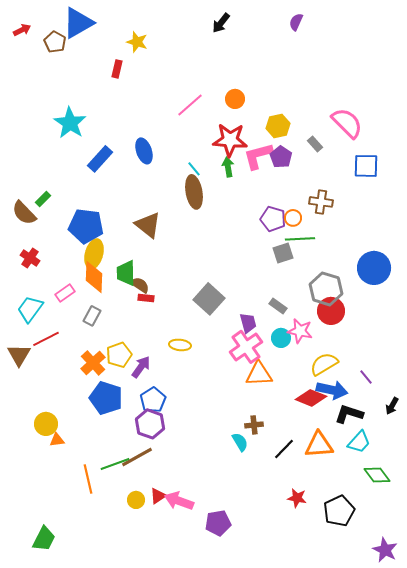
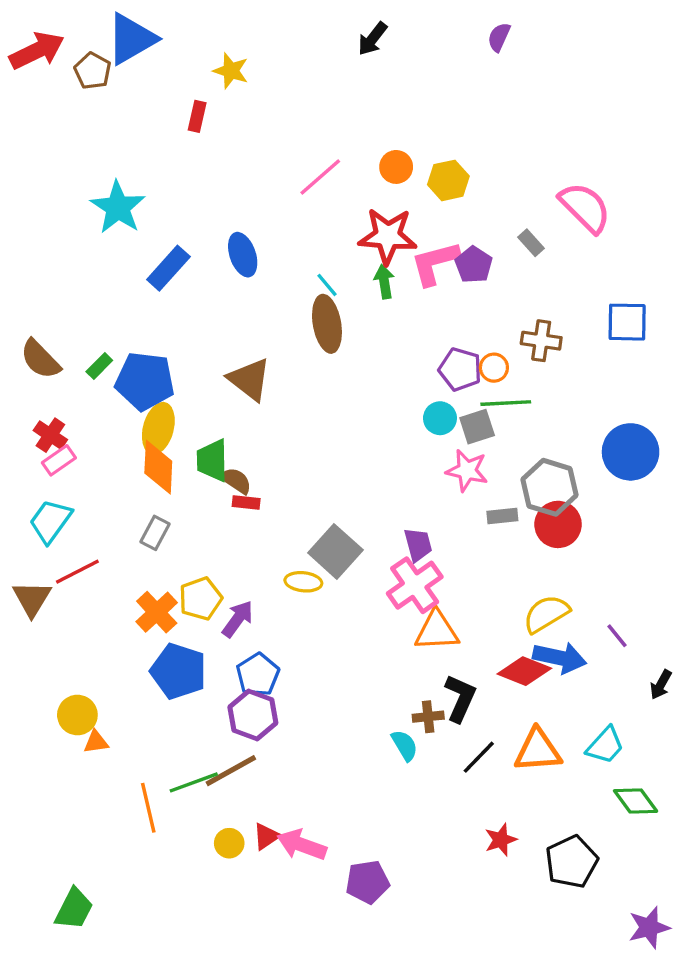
red arrow: (22, 30) -> (37, 51), size x1.8
yellow hexagon: (278, 126) -> (448, 180), moved
blue square: (366, 166) -> (627, 322), moved
green rectangle: (43, 199) -> (99, 366), moved
pink rectangle: (65, 293) -> (59, 460), moved
gray square: (209, 299) -> (335, 551), moved
gray rectangle: (278, 306) -> (502, 516), moved, turned -42
pink star: (300, 331) -> (467, 470), moved
cyan circle: (281, 338) -> (440, 418), moved
black L-shape: (349, 414) -> (460, 698), moved, turned 96
red star: (297, 498) -> (501, 840), turned -30
purple star: (385, 550) -> (649, 927), turned 30

